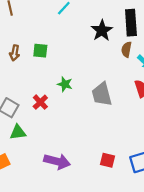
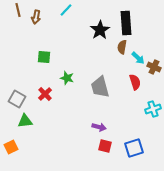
green square: (40, 51) -> (44, 57), moved
brown arrow: (15, 53) -> (36, 17), moved
purple arrow: (57, 161) -> (99, 127), moved, size x0.6

